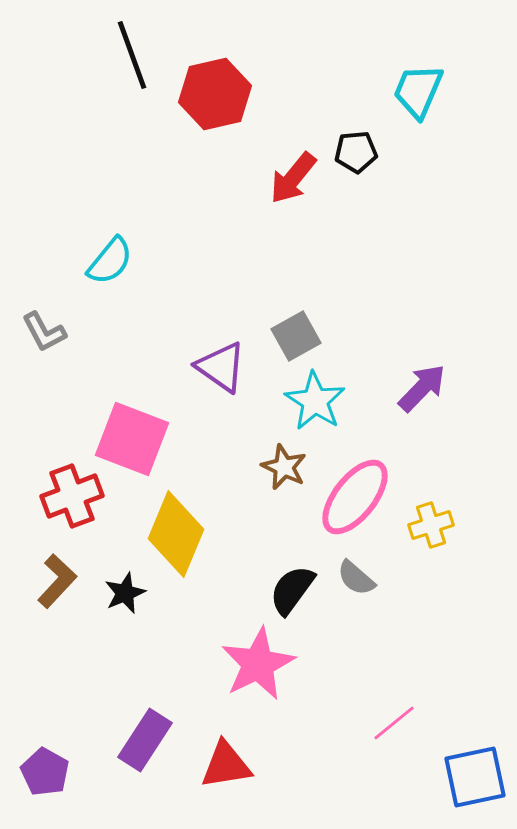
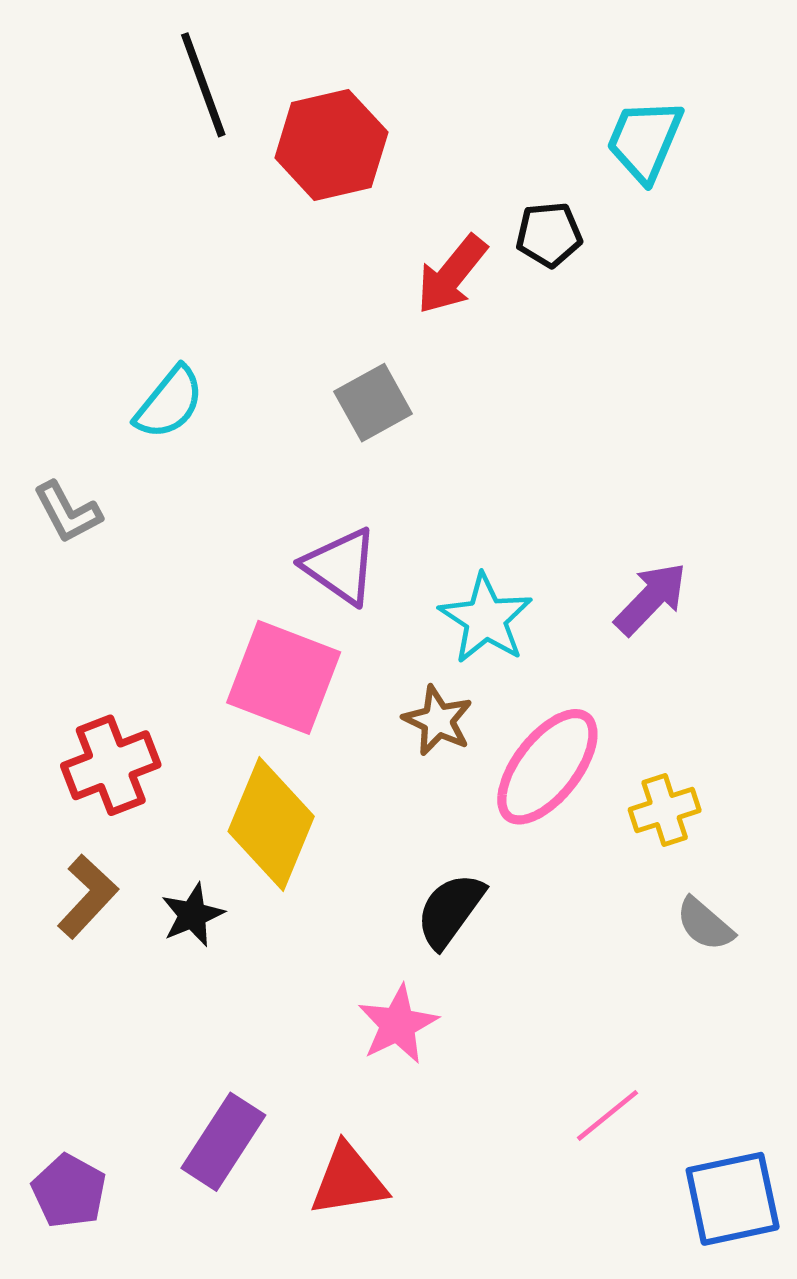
gray square: (296, 336) -> (373, 403), moved
pink square: (132, 439) -> (284, 677), moved
gray semicircle: (356, 578) -> (705, 924), moved
pink star: (258, 664) -> (398, 1024), size x0.7

